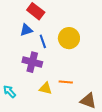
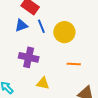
blue line: (43, 41) -> (41, 26), moved
orange line: (66, 82) -> (74, 64), moved

